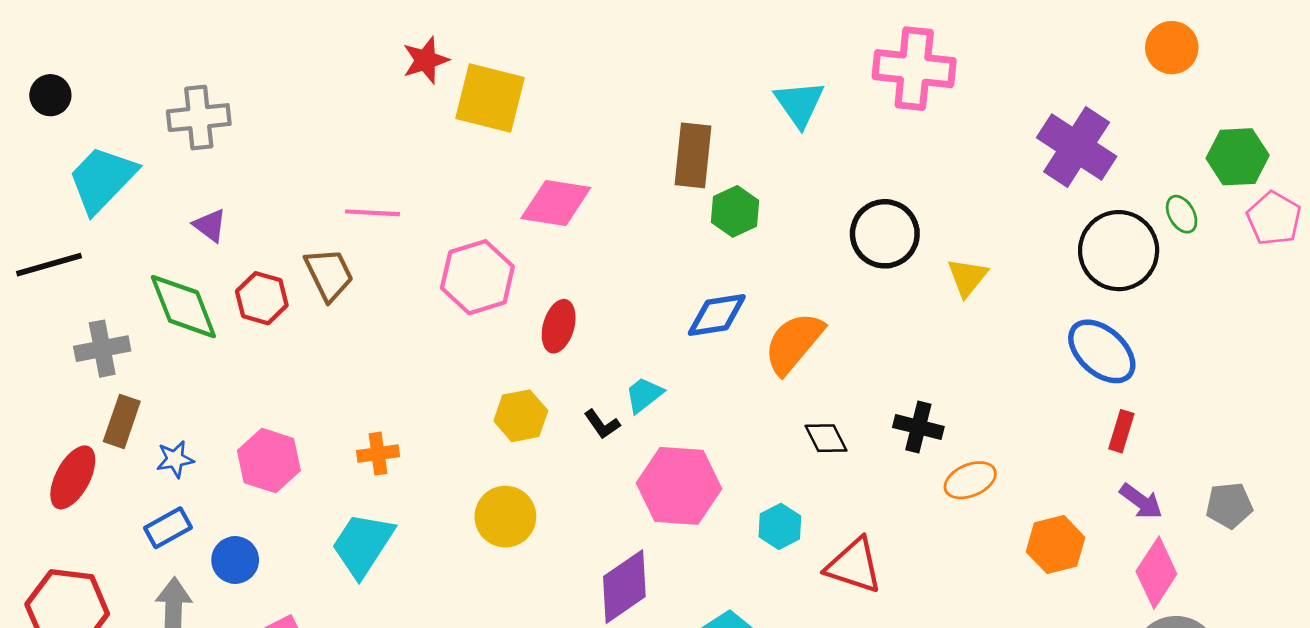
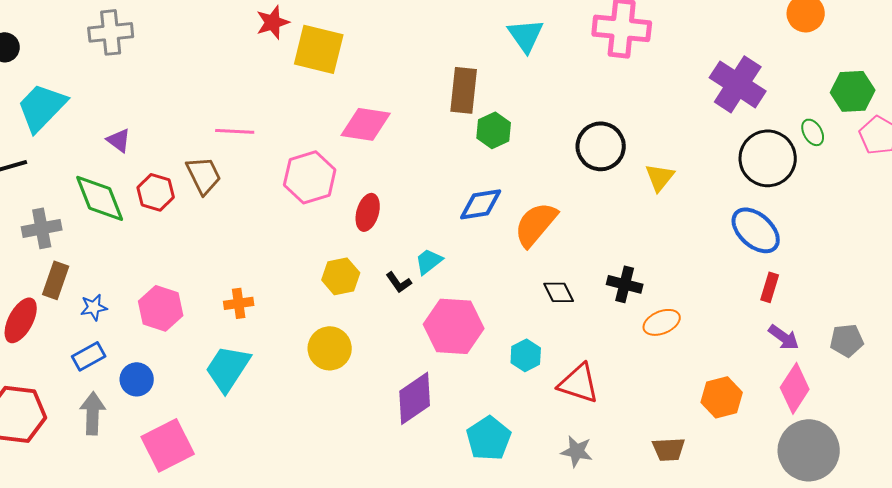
cyan triangle: (799, 104) -> (526, 35), moved
gray cross: (199, 118) -> (111, 32), moved
orange hexagon: (1056, 545) -> (722, 397), moved

